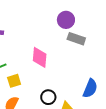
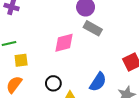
pink diamond: (40, 57) -> (64, 43), moved, turned 60

